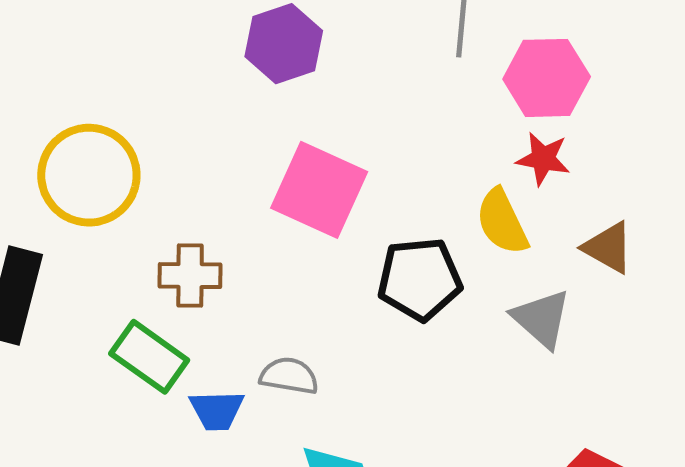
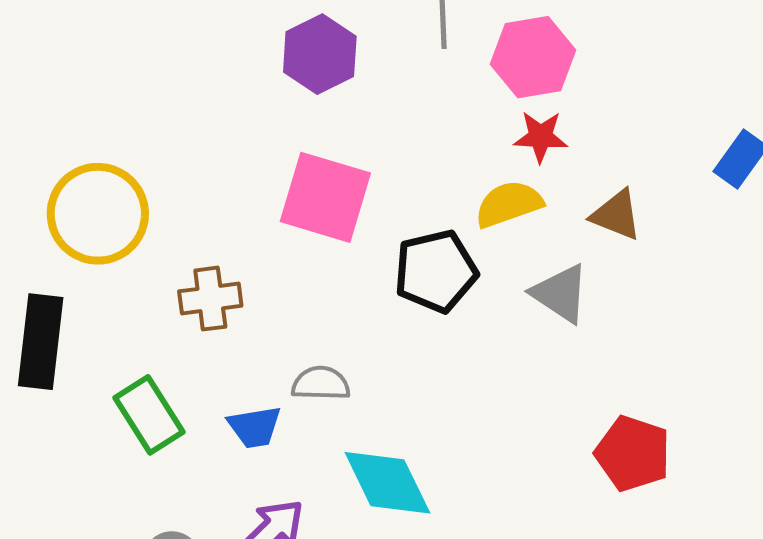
purple hexagon: (284, 44) -> (320, 54), moved
yellow semicircle: (502, 222) -> (509, 204), turned 104
green rectangle: (149, 357) -> (149, 415), moved, turned 30

